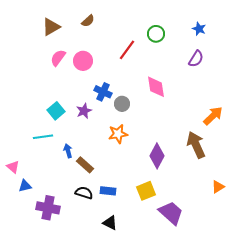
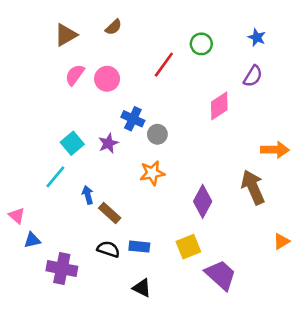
pink diamond: (156, 87) -> (219, 106), moved, turned 65
orange arrow: (213, 116) -> (275, 150), turned 45
cyan line: (43, 137) -> (55, 177), turned -42

